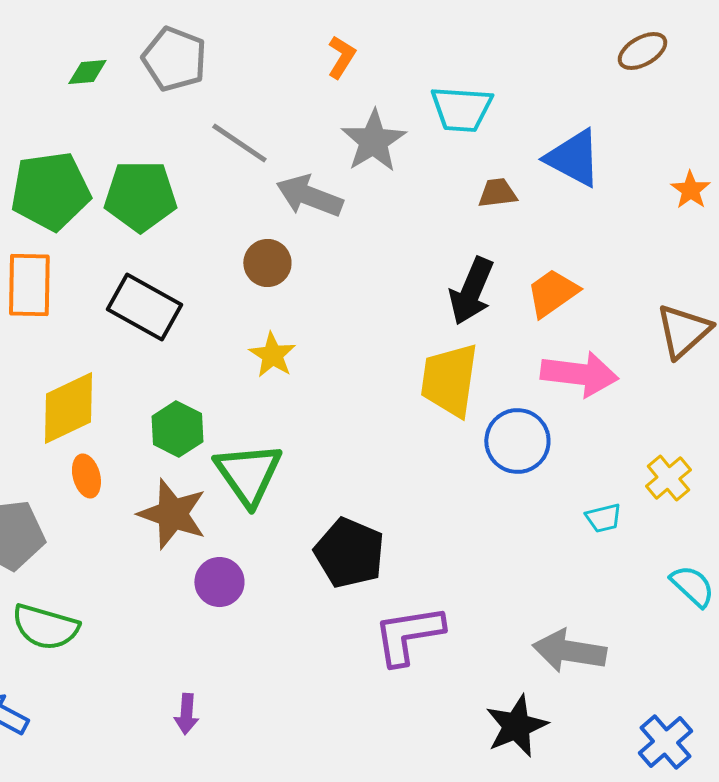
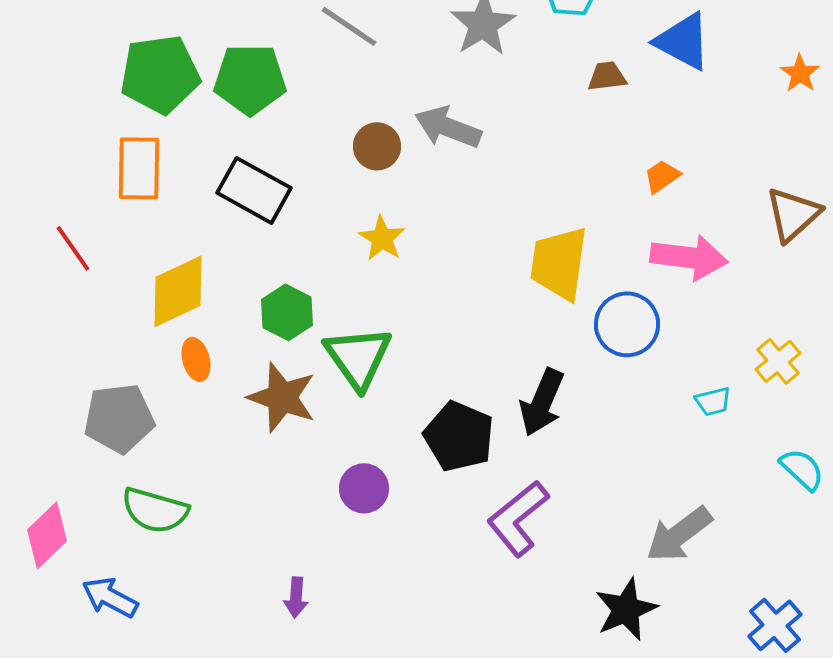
gray arrow: (309, 196) -> (448, 127), moved
black arrow: (471, 291) -> (542, 402), moved
orange trapezoid: (552, 293) -> (662, 176), size x0.7
purple circle: (219, 582) -> (364, 488), moved
purple L-shape: (408, 635) -> (518, 518), turned -30
gray arrow: (569, 651) -> (679, 534), turned -46

